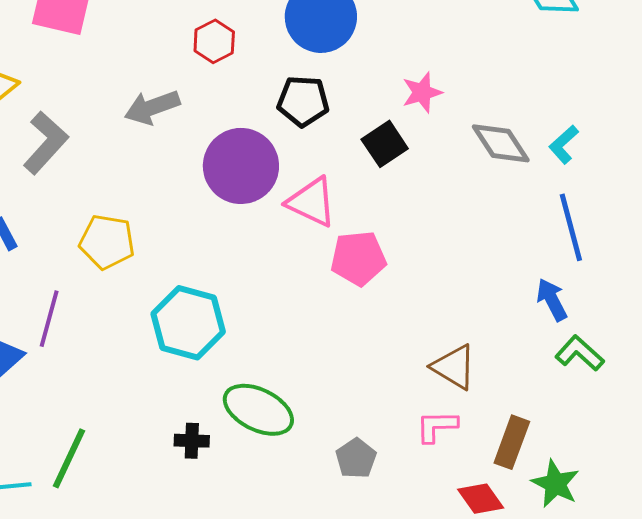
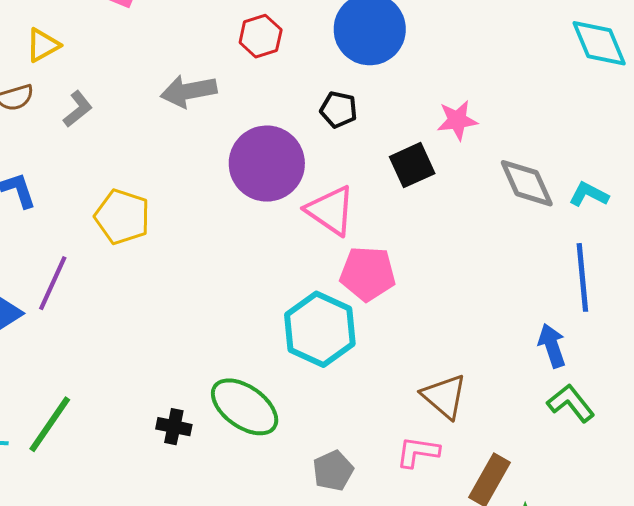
black pentagon: (303, 101) -> (339, 110), size x0.7
gray L-shape: (46, 143) -> (78, 109), size x0.6
cyan L-shape: (564, 144) -> (589, 194), turned 60
cyan hexagon: (188, 323) -> (320, 329), moved

